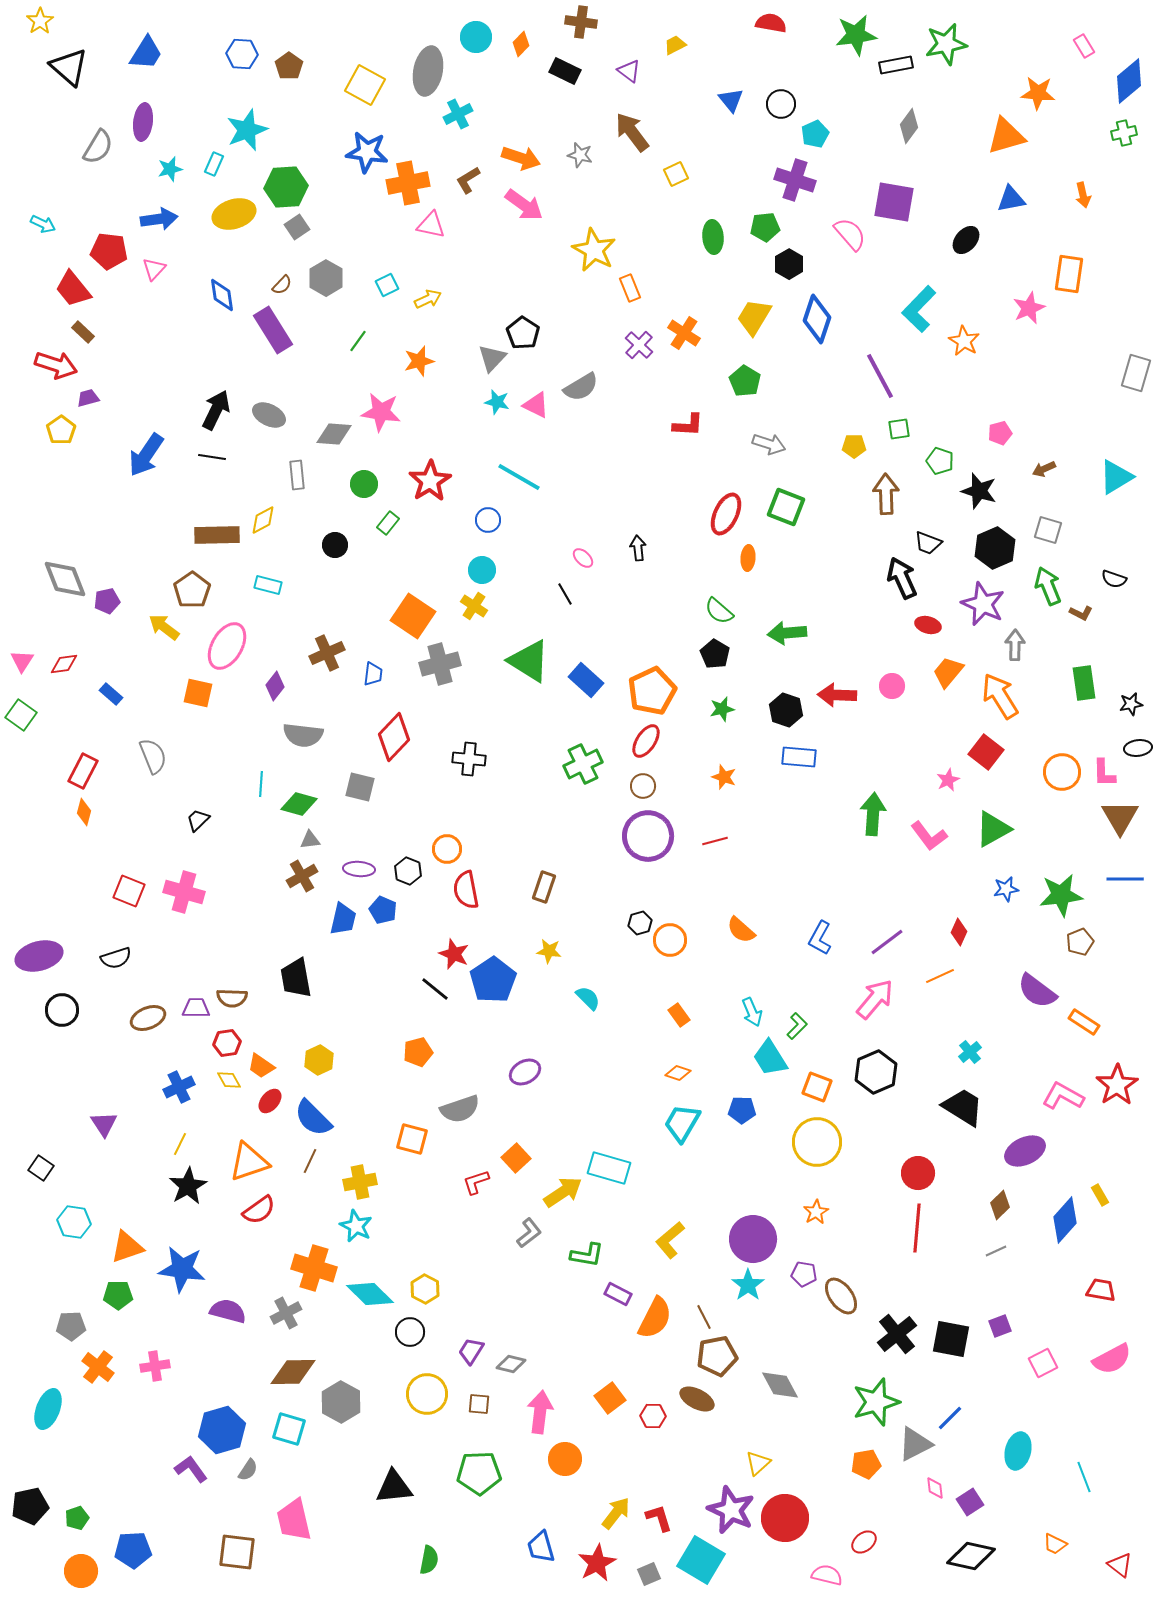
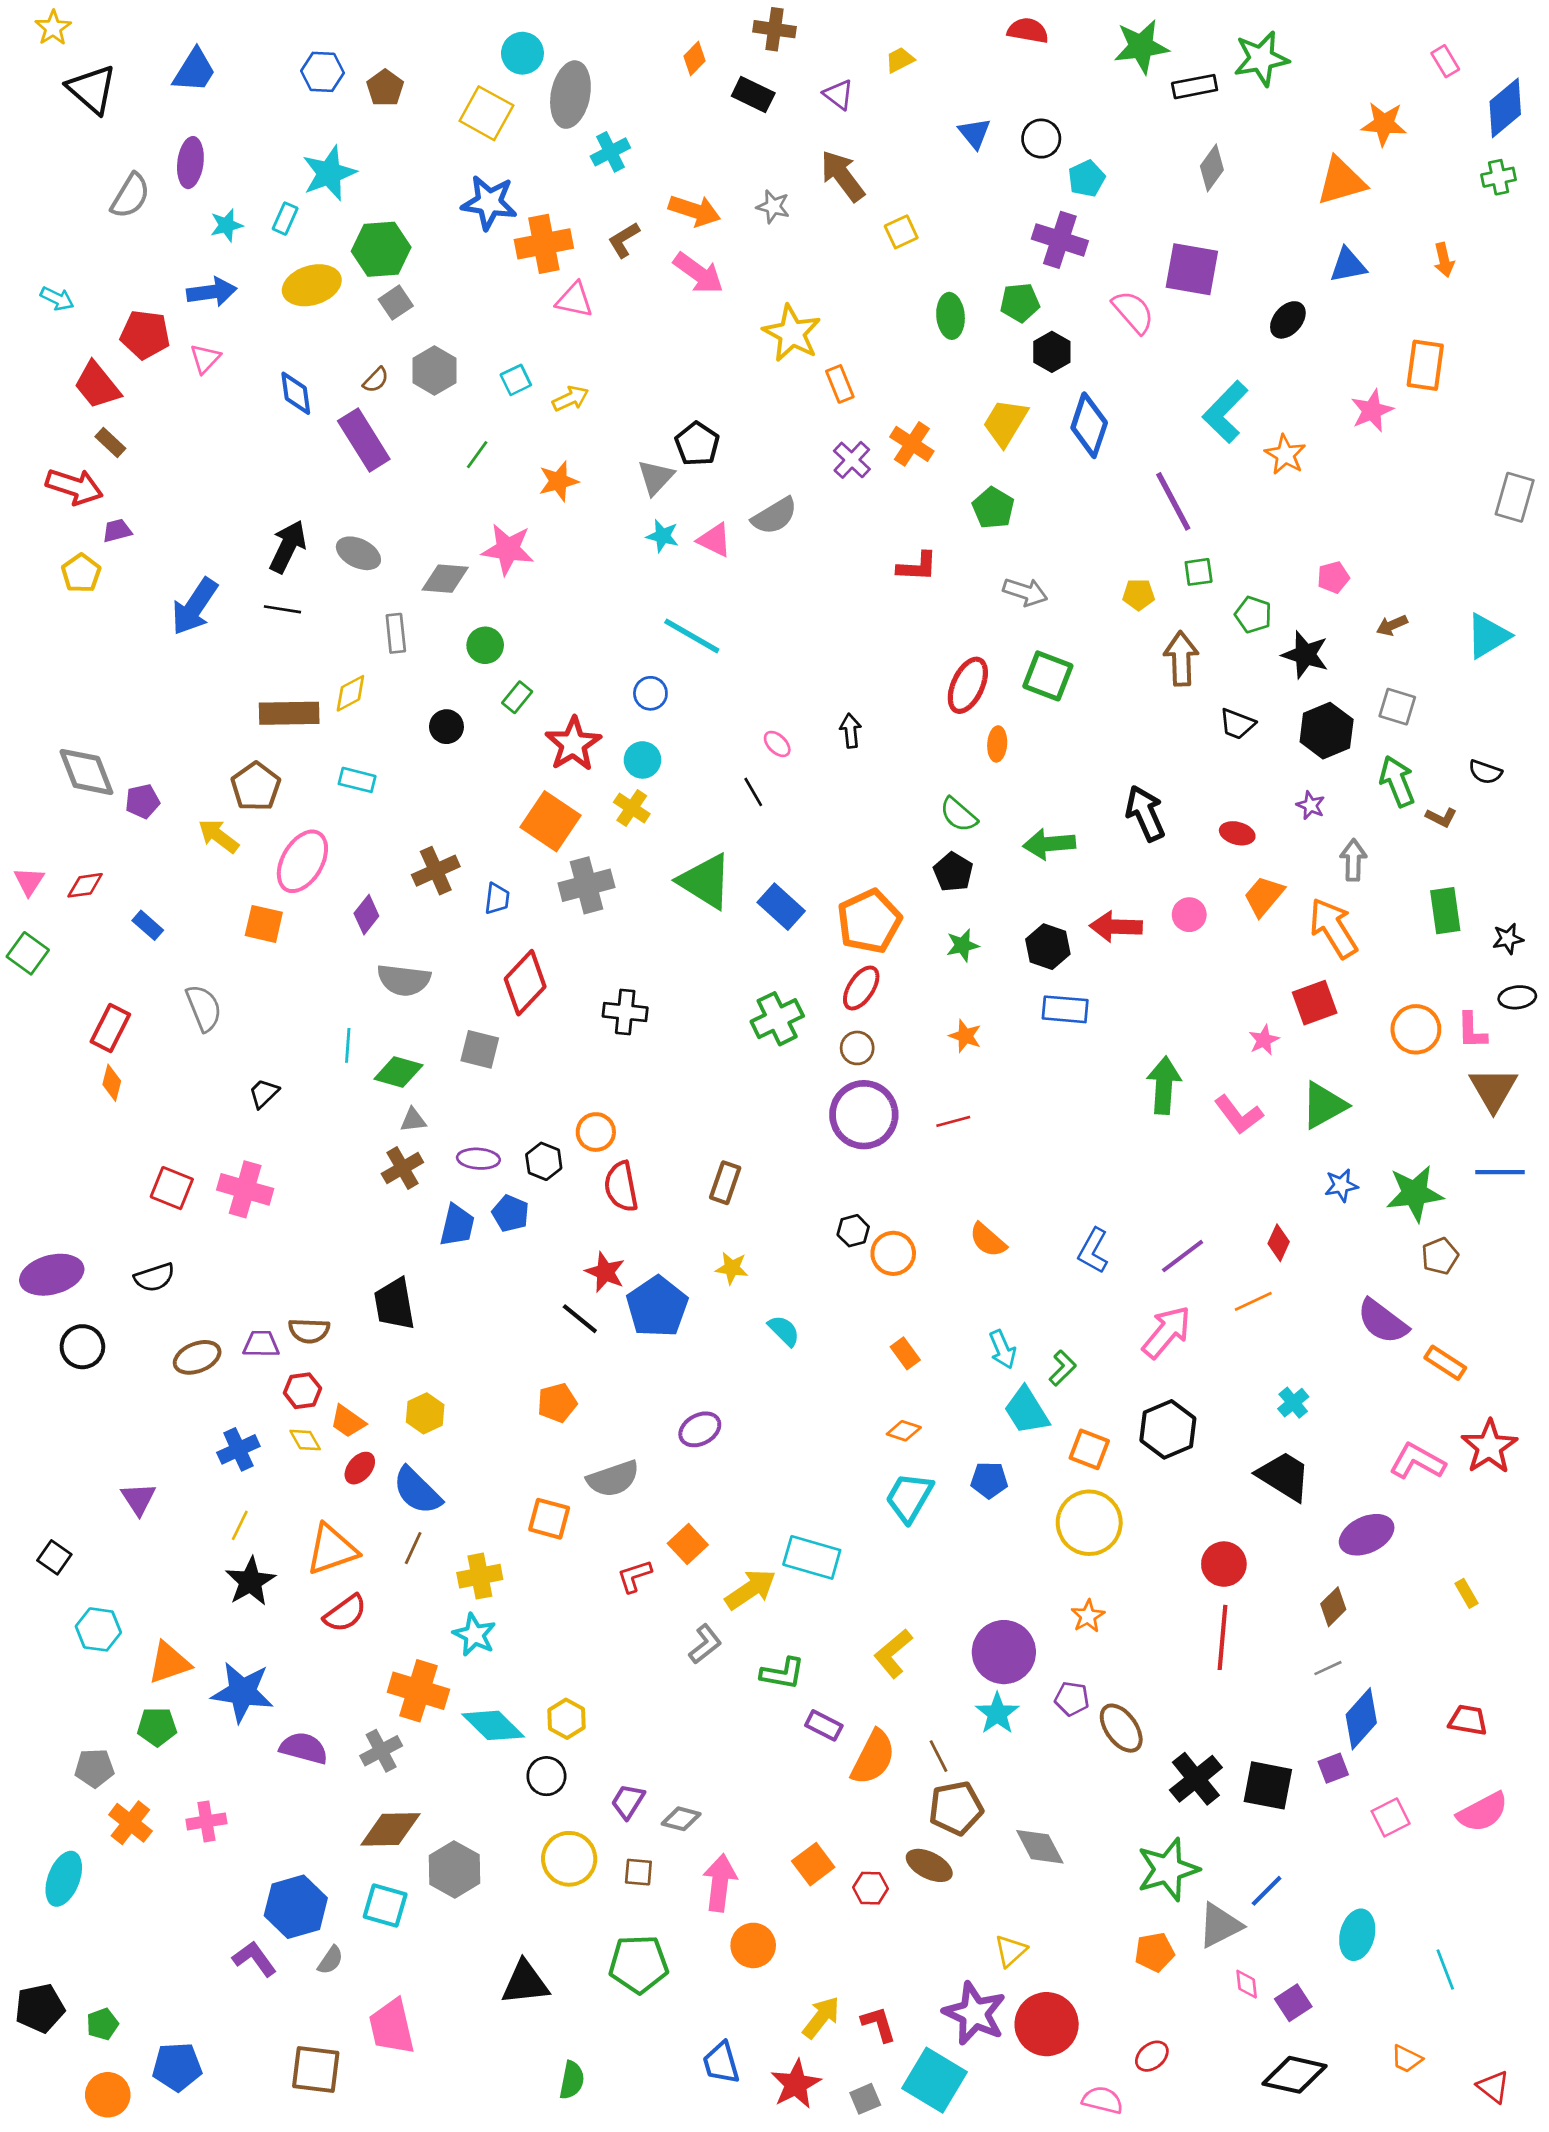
cyan circle: (476, 37) -> (522, 53), moved
red star: (430, 481) -> (573, 744), moved
black arrow: (902, 578) -> (1145, 813), moved
purple star: (983, 604) -> (1311, 805), size x0.5
red square: (986, 752) -> (1315, 1003), turned 32
blue diamond: (1065, 1220) -> (1361, 1719), moved

